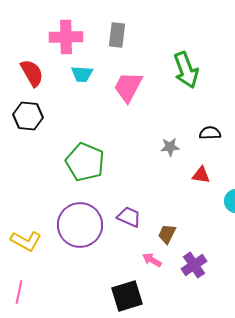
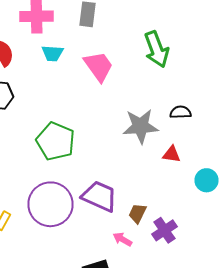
pink trapezoid: (128, 87) -> (98, 66), turned 116
gray star: (170, 147) -> (140, 126), size x1.8
purple trapezoid: (129, 217) -> (100, 196), size x1.5
purple cross: (194, 265) -> (164, 230), moved

